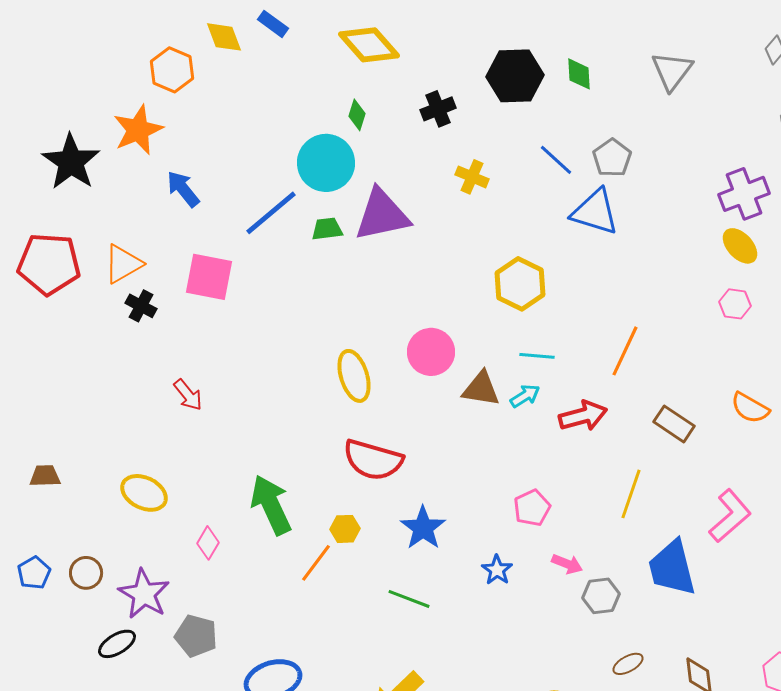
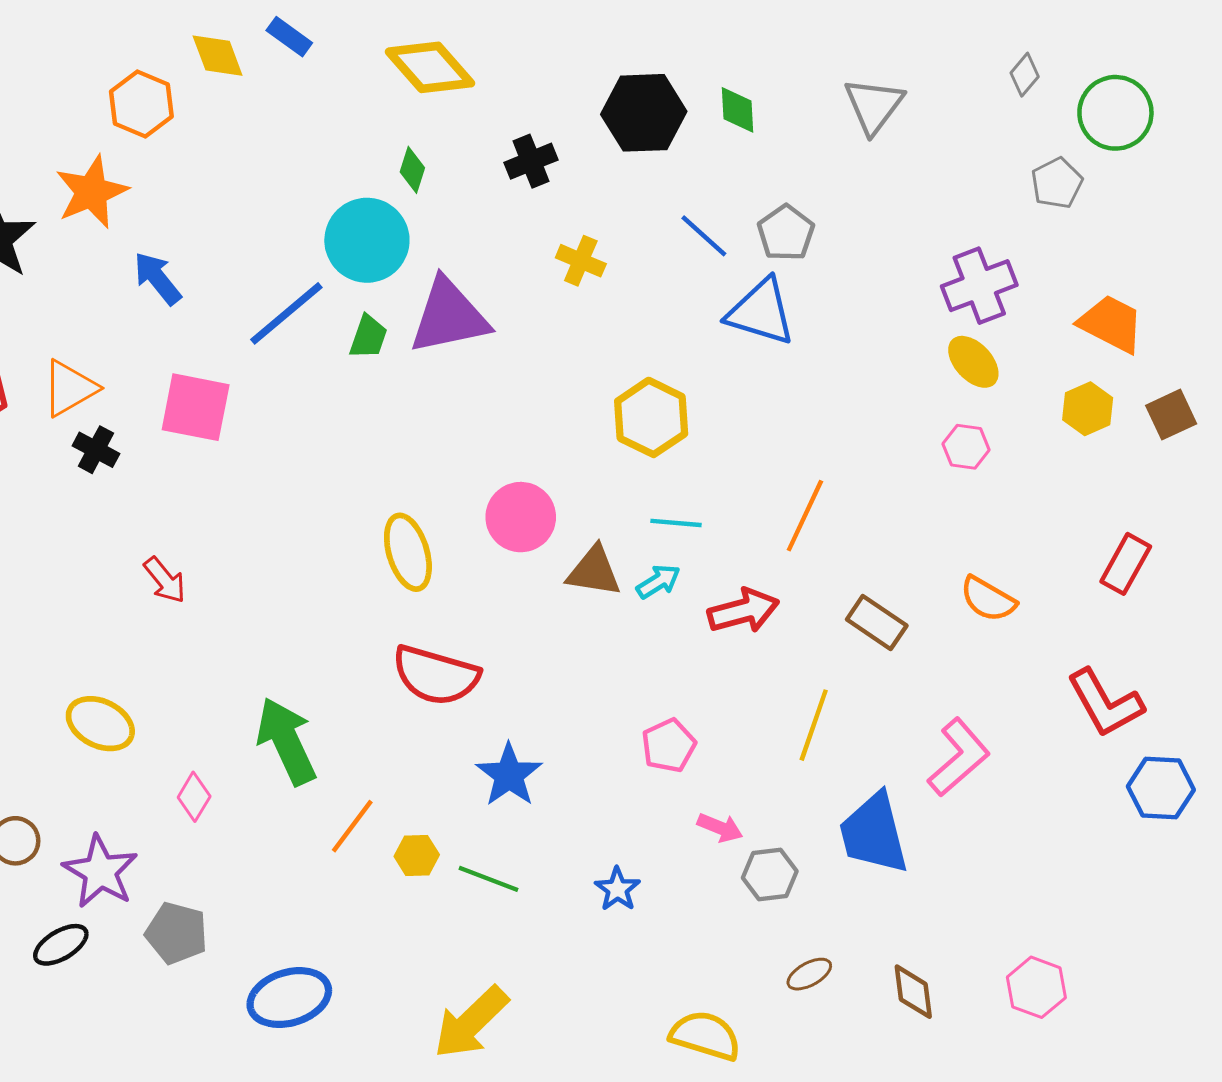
green trapezoid: (327, 229) -> (368, 337), turned 116
yellow hexagon: (345, 529) -> (417, 855), moved
blue star: (497, 570) -> (617, 889), moved

